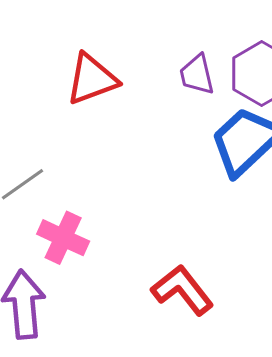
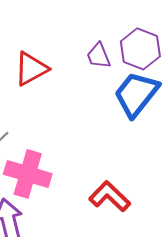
pink cross: (63, 238) -> (28, 174), size x1.4

